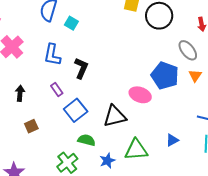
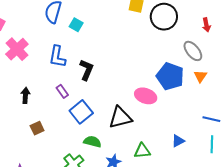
green triangle: (136, 150) -> (142, 151), size x0.7

